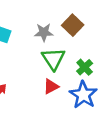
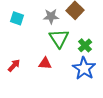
red triangle: (51, 86) -> (45, 63), moved, turned 32

